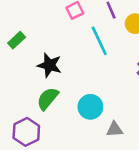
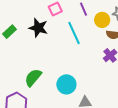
black star: (49, 65) -> (38, 28), moved

